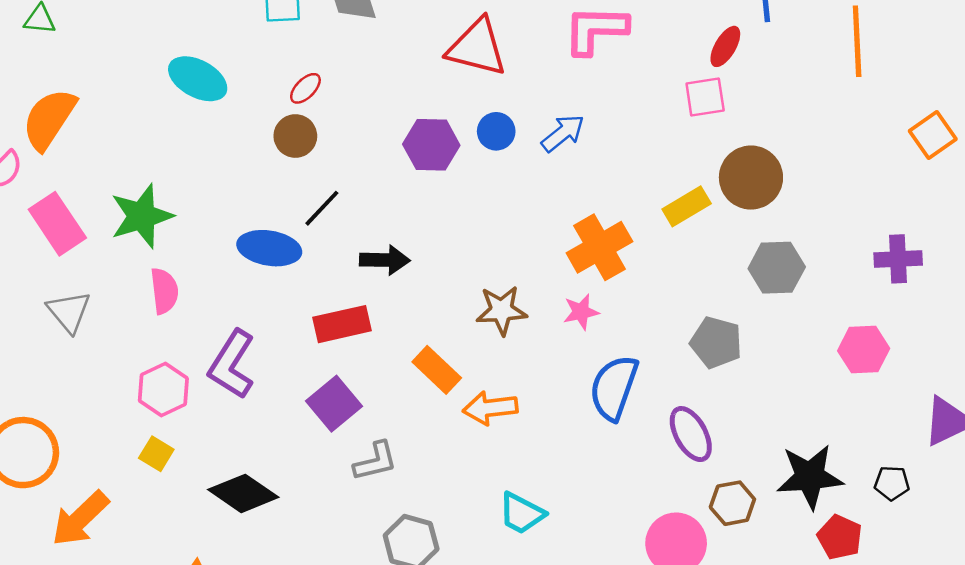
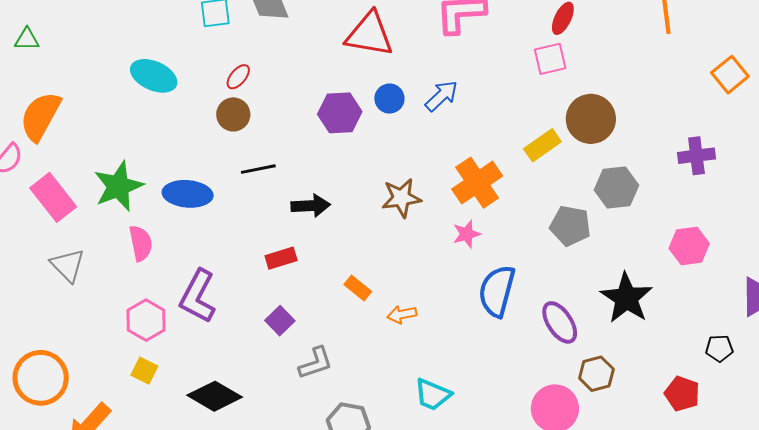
black line: (322, 208) -> (258, 169), turned 40
blue ellipse: (269, 248) -> (188, 194), moved
purple cross: (898, 259) -> (696, 156), moved
brown star: (501, 310) -> (401, 198), moved
red rectangle: (342, 324) -> (281, 258), size x0.7
gray pentagon: (716, 342) -> (570, 226), moved
orange rectangle: (437, 370) -> (358, 288), size x0.7
purple square: (334, 404) -> (280, 321), size x0.7
orange arrow: (490, 408) -> (402, 314), size x0.7
black star: (810, 477) -> (626, 298), moved, turned -30

